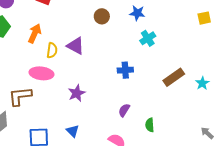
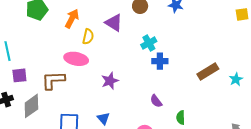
cyan cross: (148, 38) -> (149, 43), moved
purple triangle: (76, 46) -> (114, 23), moved
purple semicircle: (124, 110) -> (156, 101), turned -72

